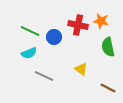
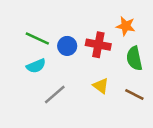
red cross: (78, 25) -> (98, 45), moved
gray line: (44, 76) -> (55, 94), turned -66
brown line: (108, 88) -> (134, 94), moved

